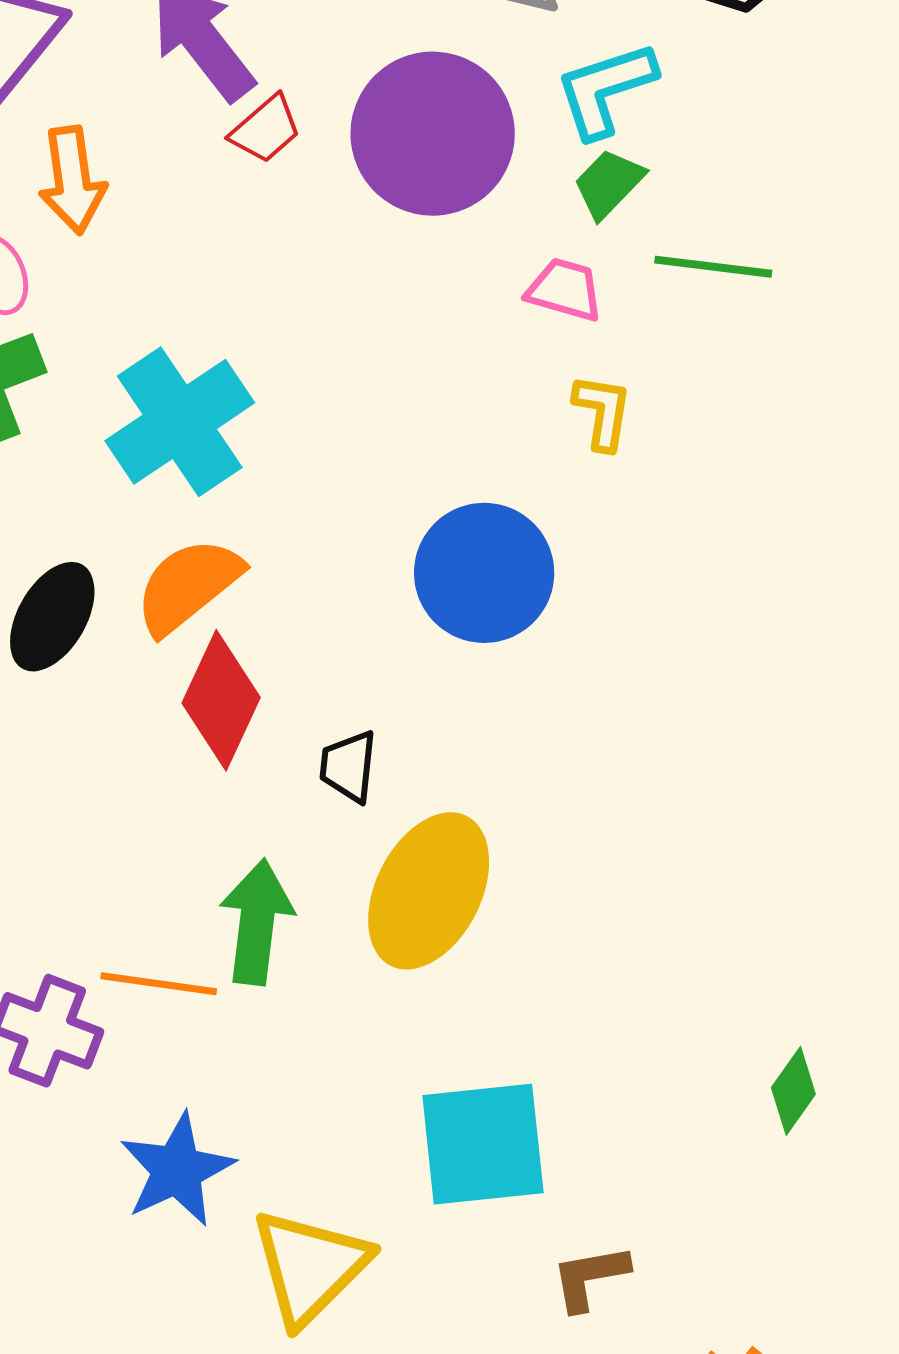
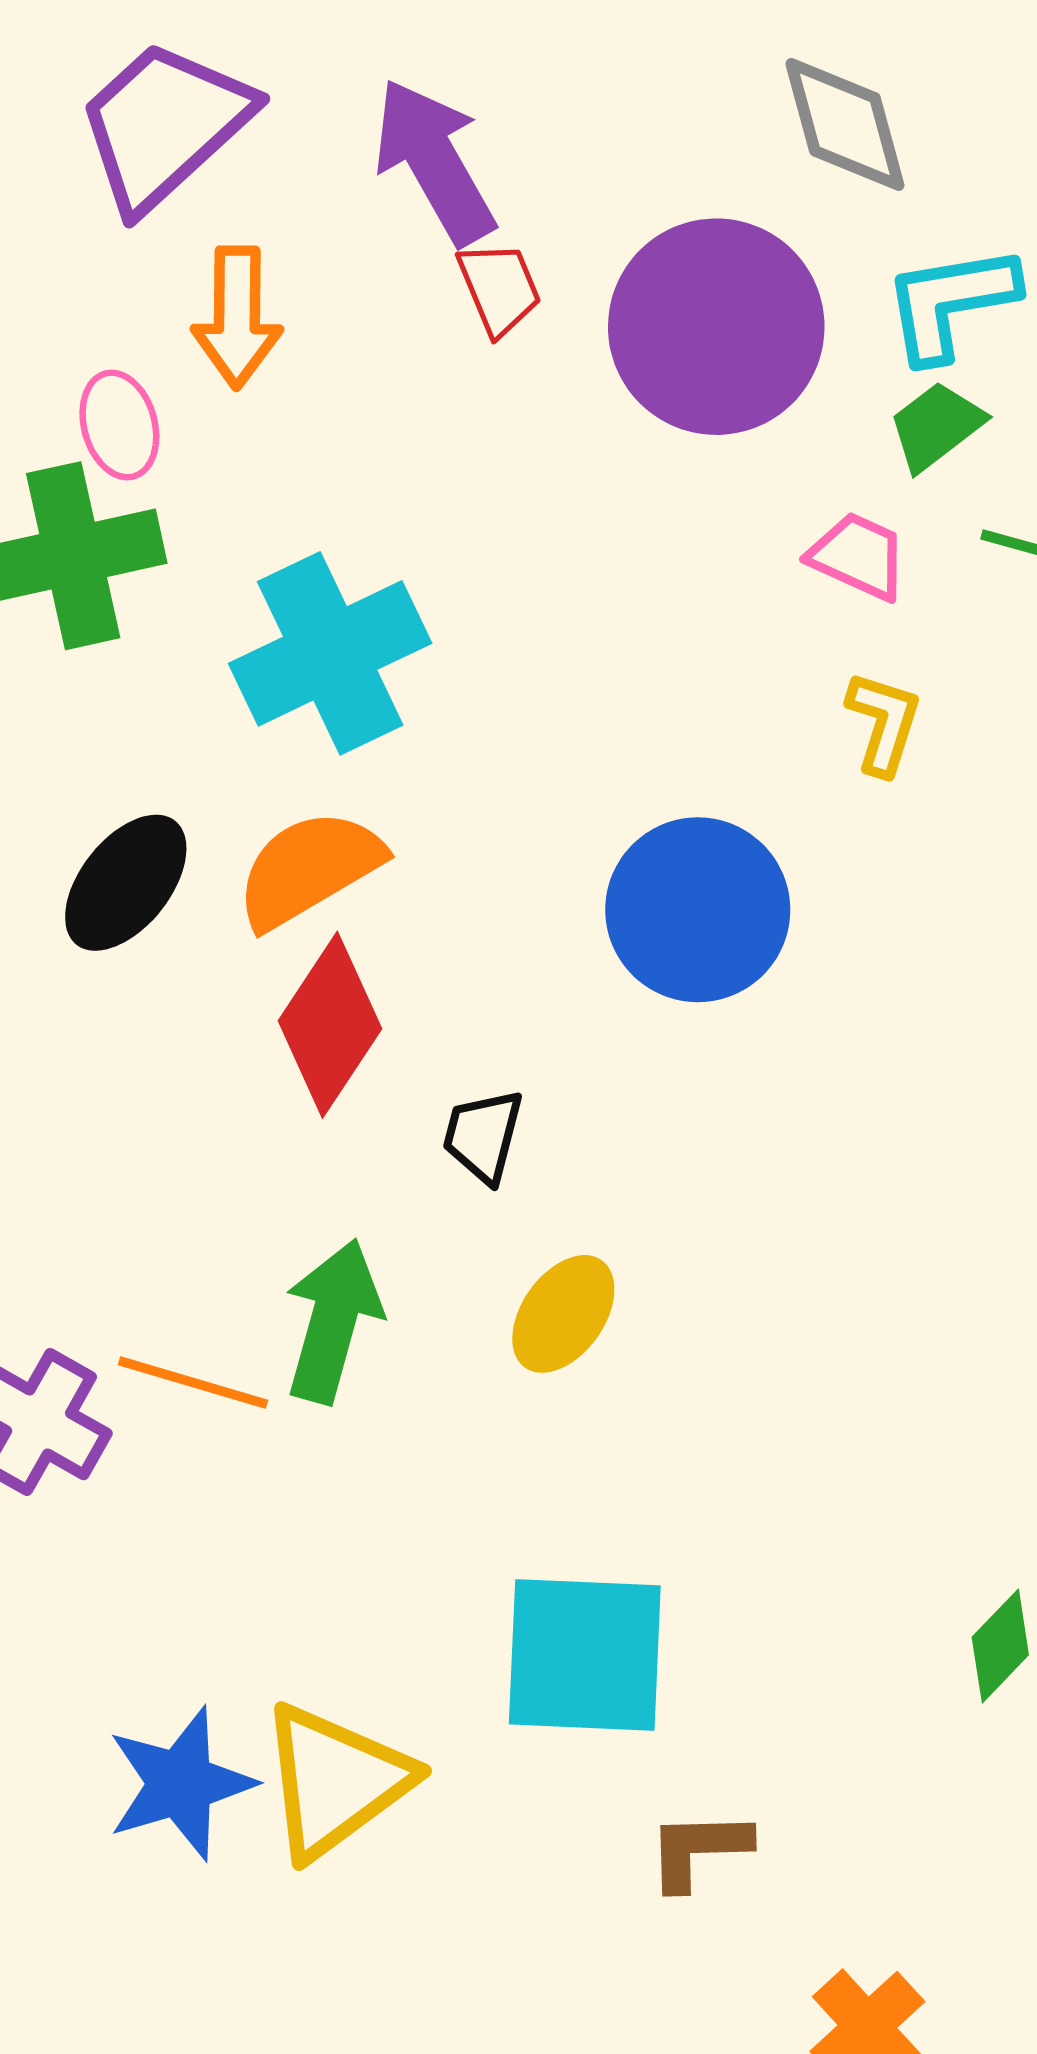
red trapezoid: (266, 129) -> (499, 288), turned -80
yellow ellipse: (429, 891) -> (563, 1314), size x0.6
blue star: (177, 1170) -> (180, 1784), moved

